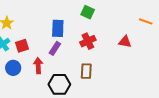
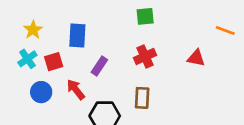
green square: (88, 12) -> (145, 16), turned -32
blue rectangle: (58, 28) -> (77, 36), moved
red arrow: (38, 66) -> (76, 89), turned -35

